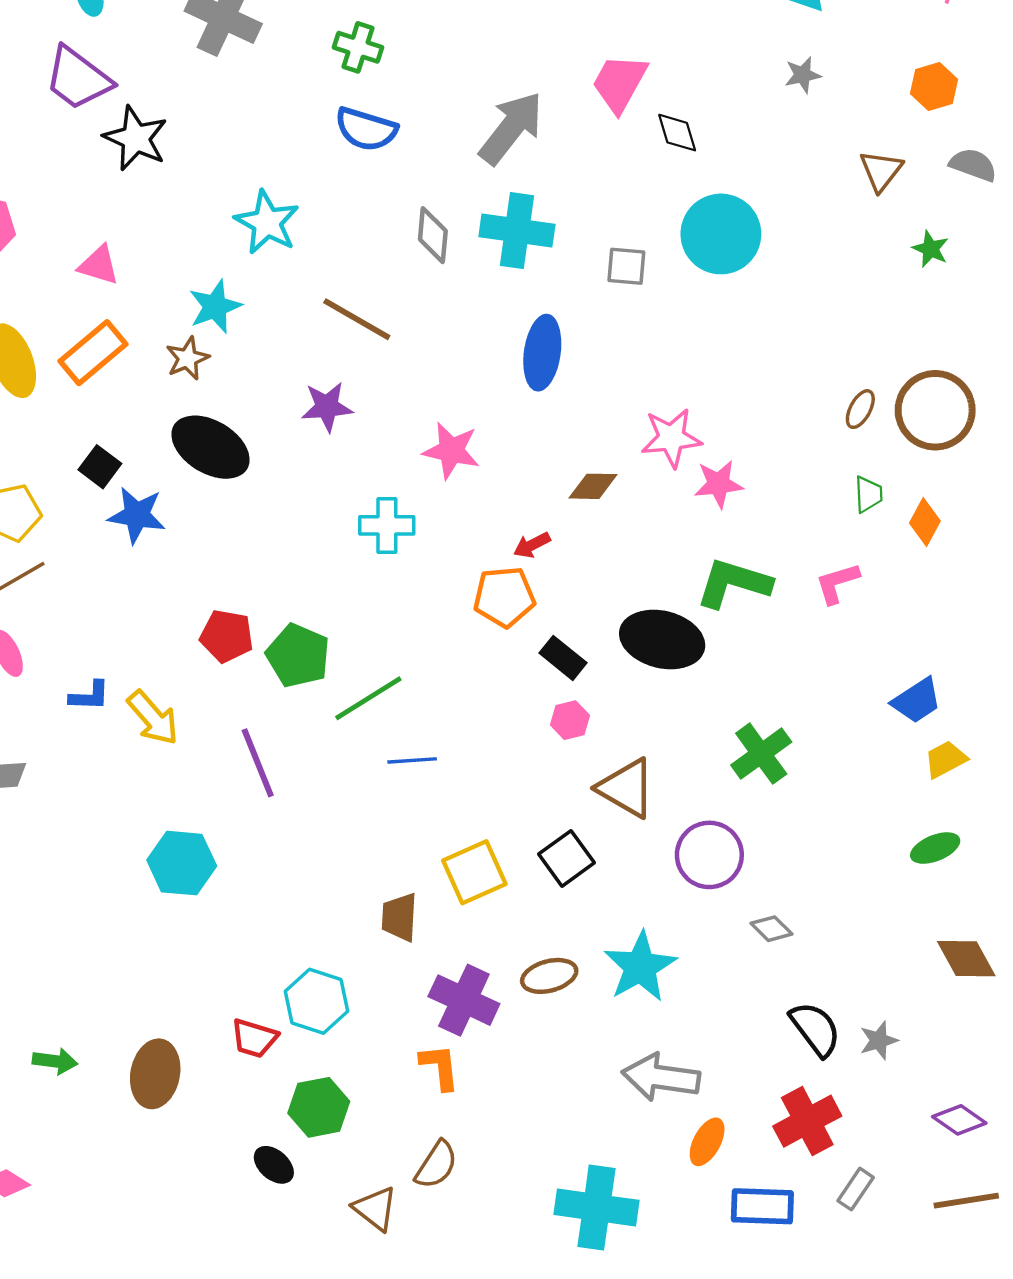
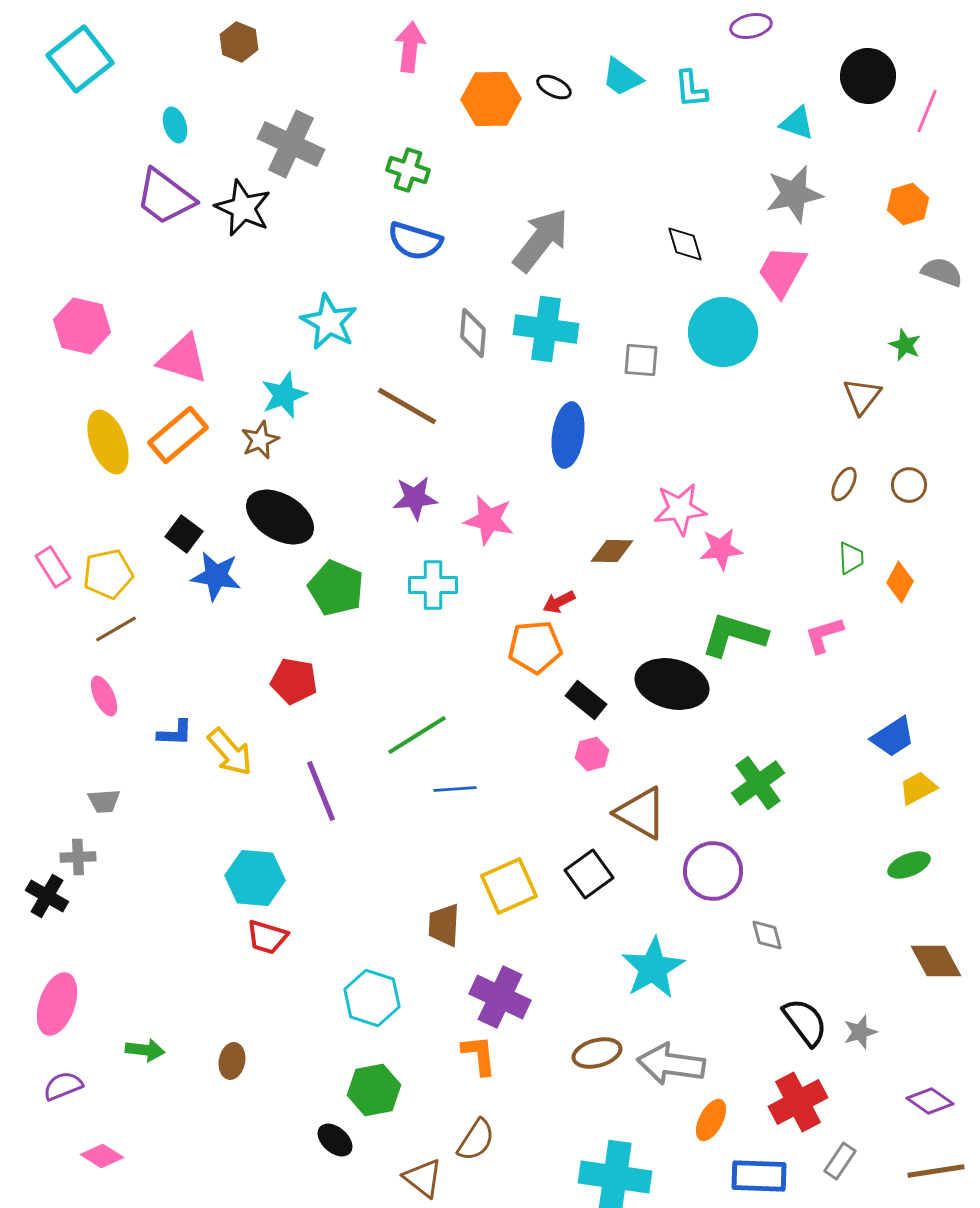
gray star: (803, 75) -> (794, 194), size x1.8
pink trapezoid: (619, 83) -> (782, 271), moved
black star: (136, 138) -> (243, 208), moved
brown triangle: (881, 171) -> (862, 396), moved
pink triangle: (99, 265) -> (183, 359), size x1.4
purple star: (327, 407) -> (415, 498), moved
brown circle: (935, 410) -> (909, 485), size x0.5
green pentagon: (298, 656) -> (336, 588), moved
gray diamond: (772, 929) -> (767, 935), turned 30
brown ellipse: (549, 976) -> (597, 1053), moved
red trapezoid: (254, 1038) -> (267, 937), moved
brown ellipse: (155, 1074) -> (232, 1061), size x0.6

